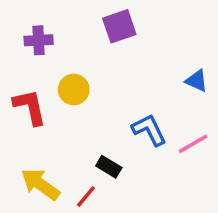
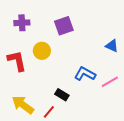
purple square: (119, 26) -> (64, 26), moved
blue L-shape: (149, 130) -> (85, 74), turned -35

